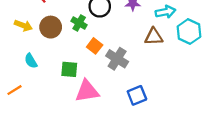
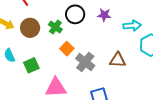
brown triangle: (154, 37) -> (118, 60), moved
green square: (69, 69) -> (31, 65), moved, turned -35

